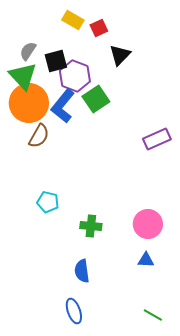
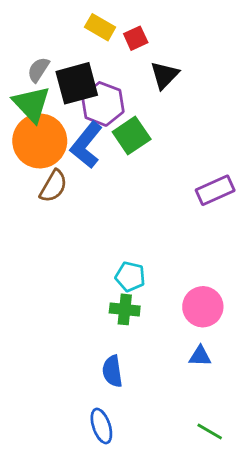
black square: (56, 61) -> (77, 83), size x1.4
cyan pentagon: (48, 202) -> (130, 277), moved

